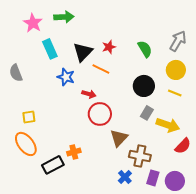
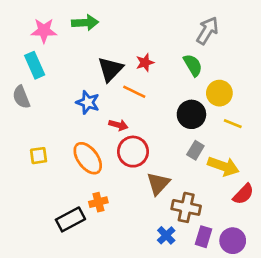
pink star: (33, 23) -> (44, 31), turned -30
gray arrow: (178, 41) -> (207, 31), moved
cyan rectangle: (50, 49) -> (35, 65), moved
yellow circle: (176, 70) -> (219, 93), moved
orange ellipse: (26, 144) -> (88, 158), moved

